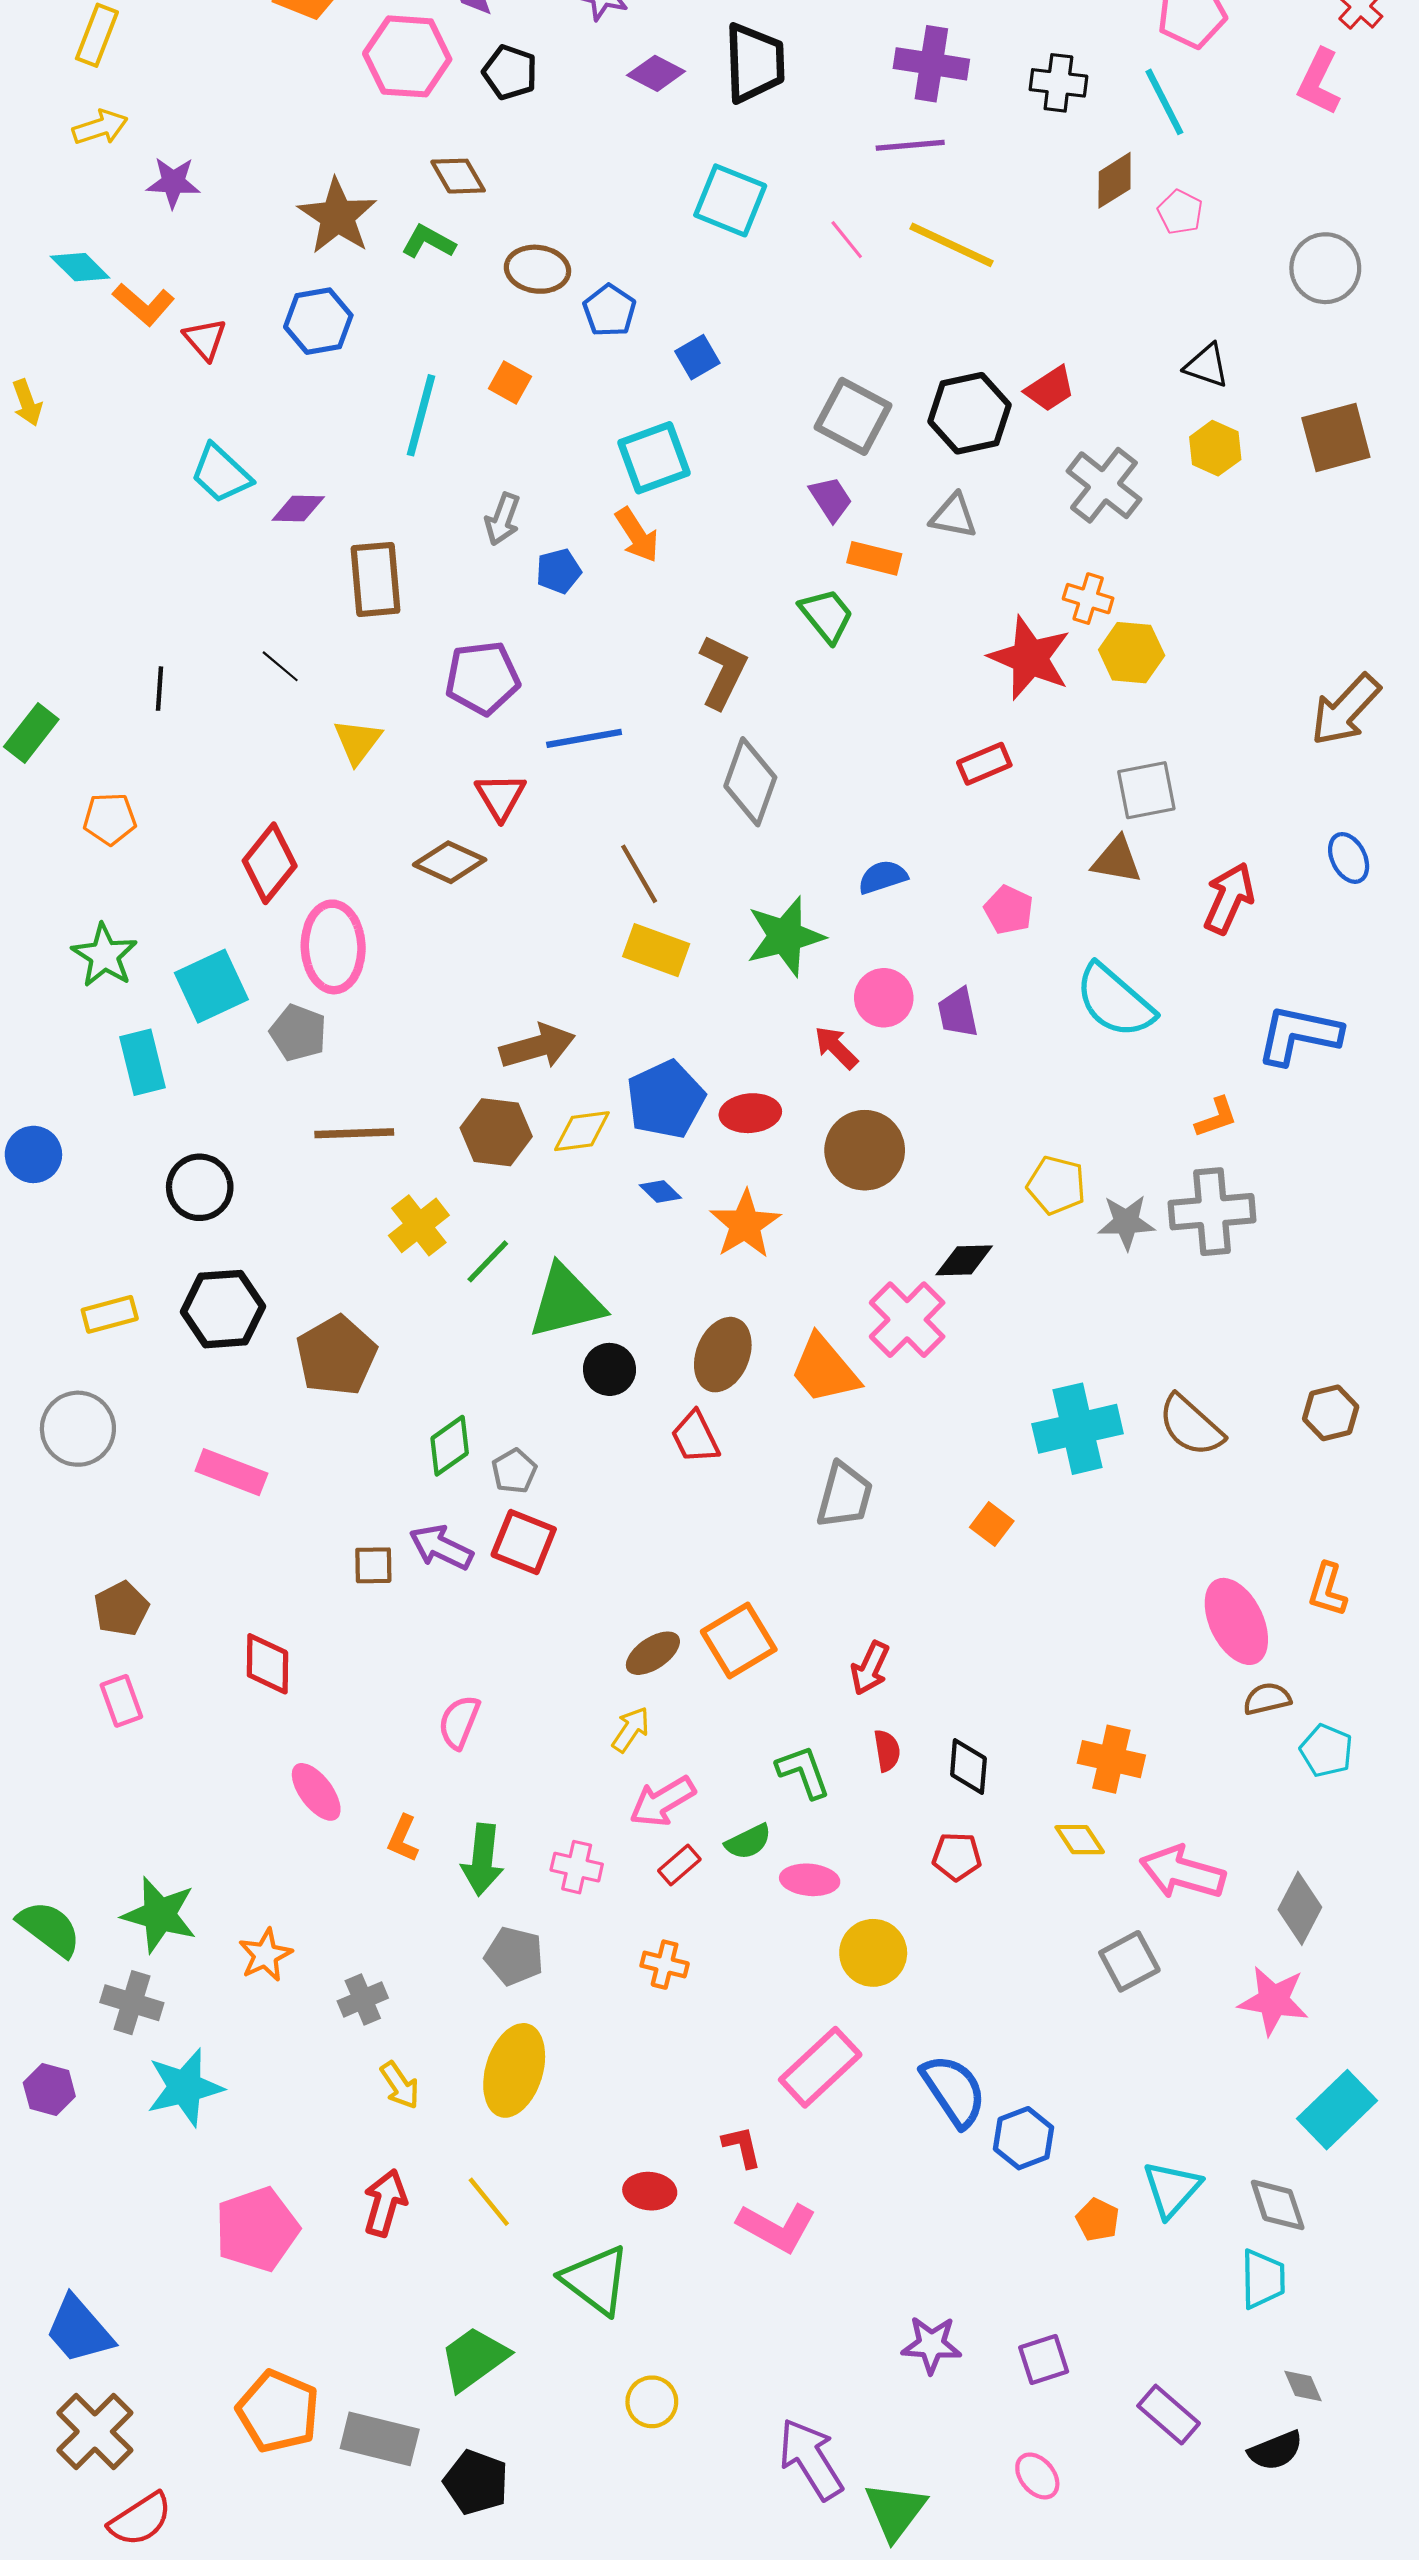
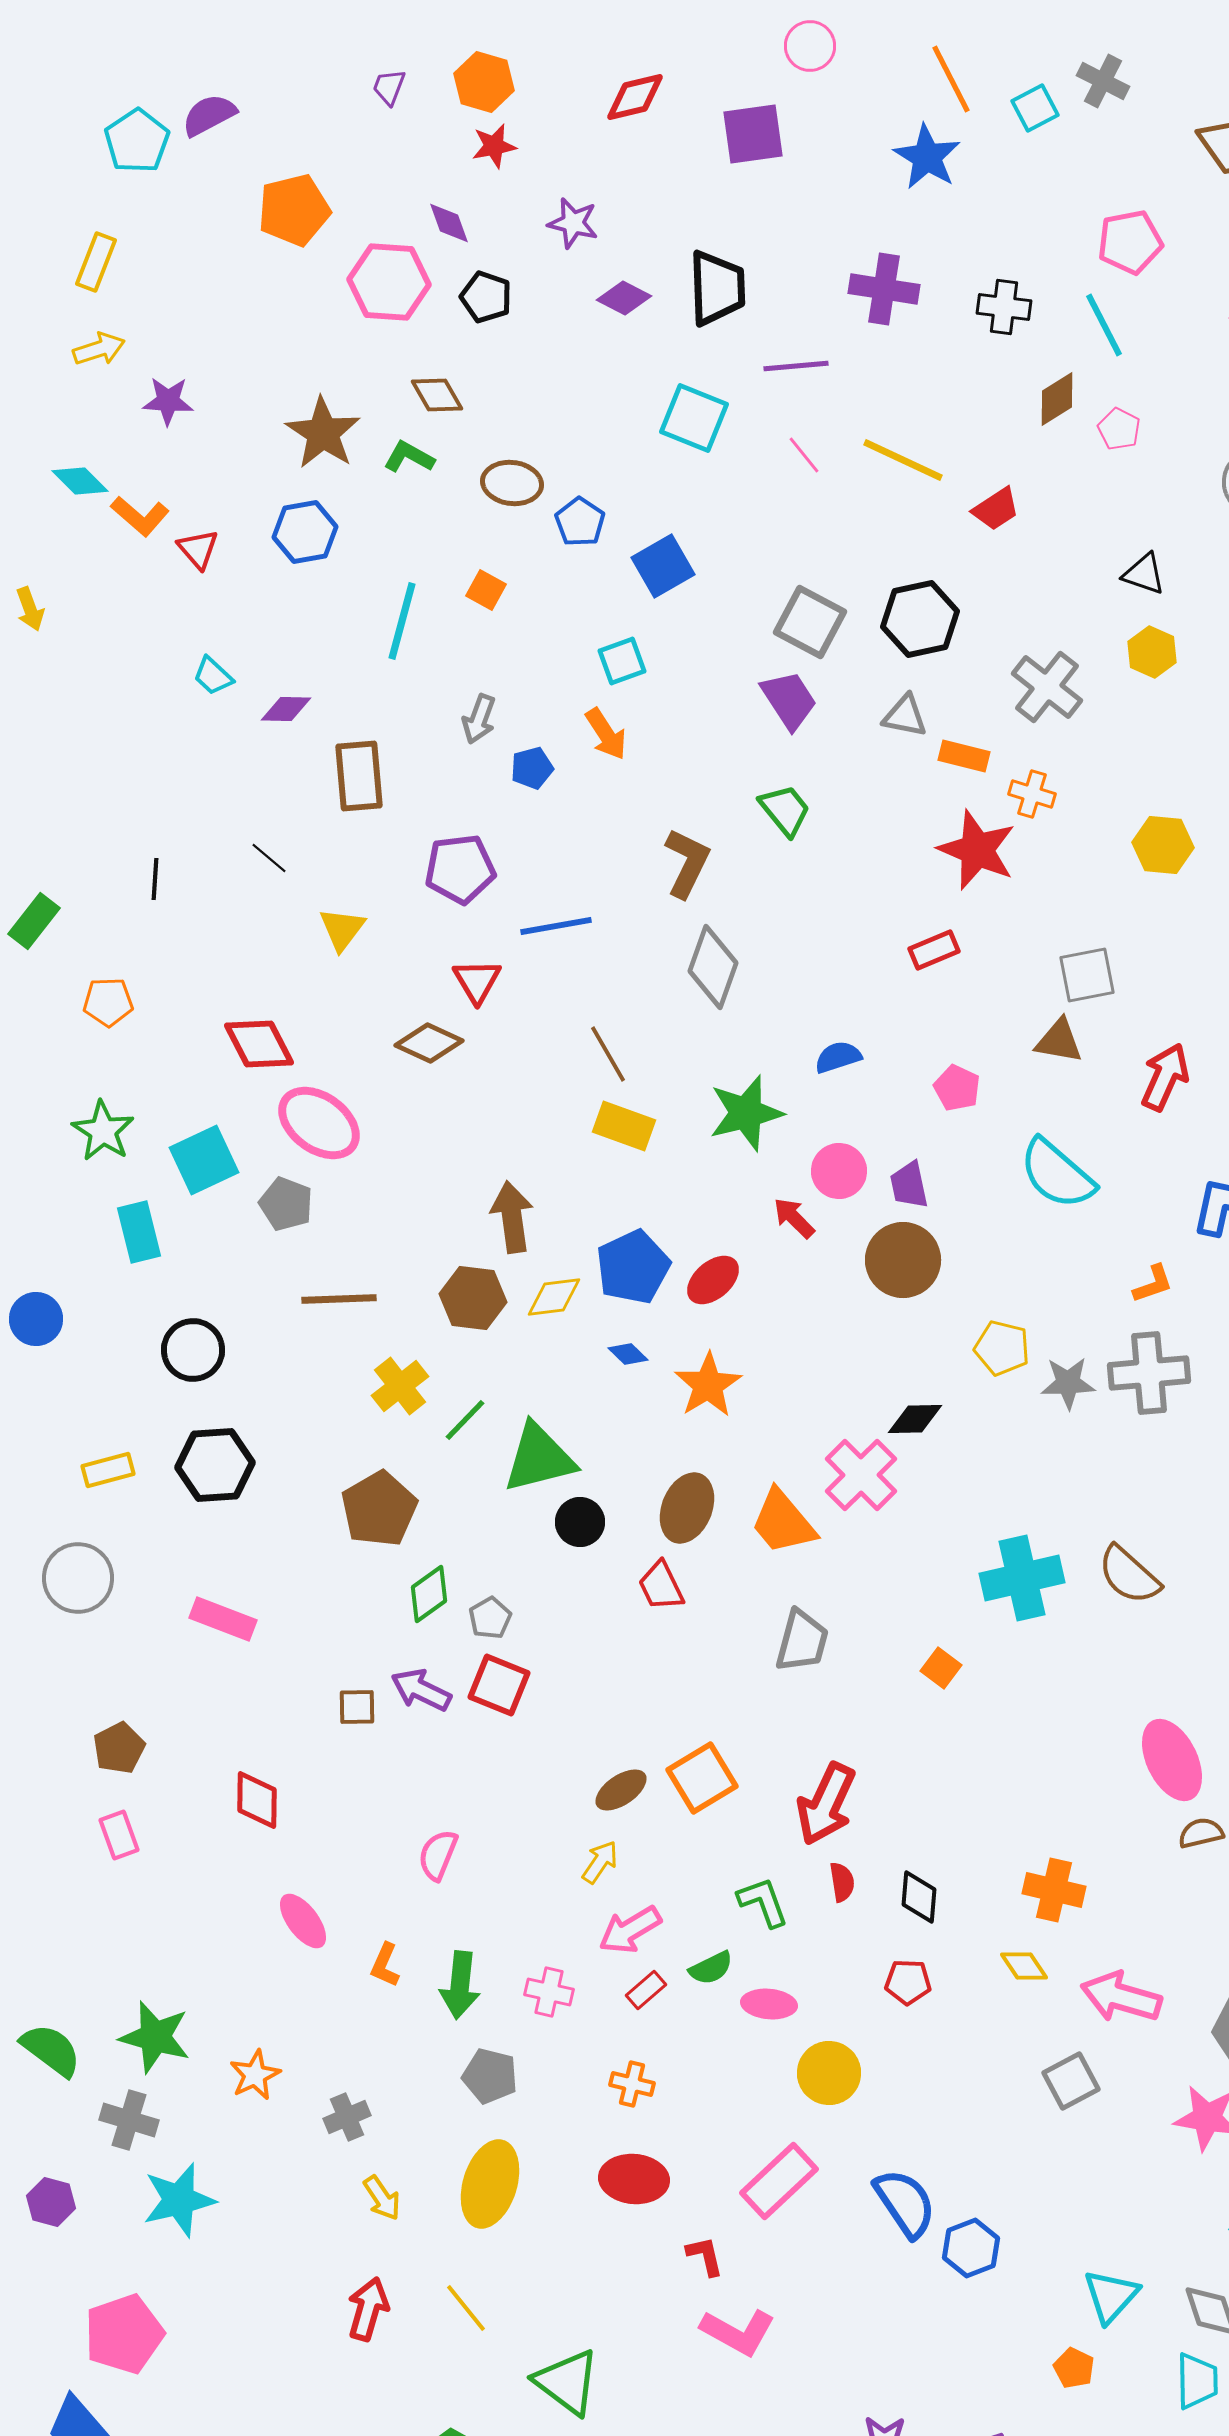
purple line: (910, 145) -> (796, 366), moved
blue square: (697, 357) -> (663, 566), size x1.5
red trapezoid: (1050, 389) -> (996, 509), moved
cyan square: (654, 458) -> (622, 661), size x0.7
cyan trapezoid: (221, 474) -> (213, 676), size x0.7
purple trapezoid: (831, 499) -> (789, 700), size x1.4
orange rectangle: (874, 558) -> (964, 756), moved
yellow hexagon: (1132, 653) -> (1163, 845), moved
red diamond: (270, 863) -> (259, 1044), turned -66
pink ellipse: (333, 947) -> (319, 1123), turned -52
brown arrow: (537, 1046) -> (512, 1217), turned -82
red ellipse: (750, 1113) -> (713, 1280), turned -36
brown circle: (865, 1150) -> (903, 1260), moved
brown pentagon: (336, 1356) -> (379, 1509), moved
red arrow: (870, 1668) -> (826, 1804), size x1.6
red ellipse: (650, 2191) -> (634, 2179), moved, size x1.4
orange pentagon: (1098, 2220) -> (1074, 2368), moved
pink pentagon: (257, 2229) -> (124, 2334), moved

